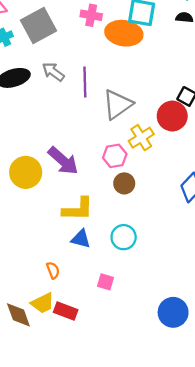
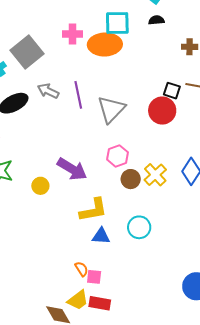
yellow cross: (141, 138) -> (155, 175), moved
yellow circle: (26, 172) -> (40, 186), size x0.6
pink square: (105, 282) -> (94, 277), moved

